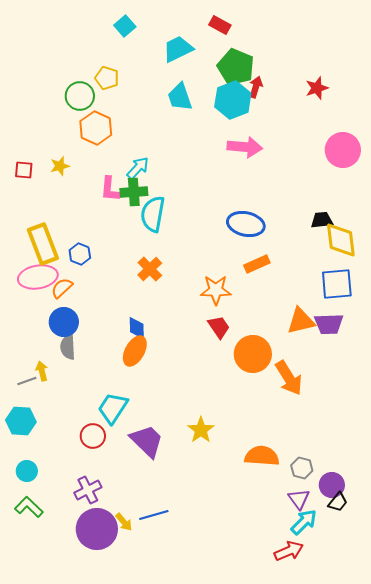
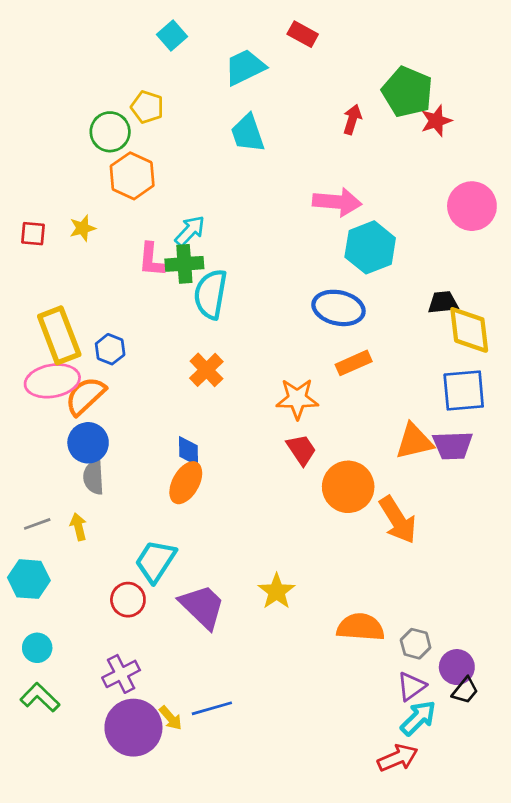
green pentagon: (236, 67) -> (407, 92), moved
cyan hexagon: (233, 100) -> (370, 247), moved
orange semicircle: (62, 288) -> (85, 396), size x1.4
yellow arrow: (42, 371) -> (78, 527), moved
purple triangle: (299, 499) -> (411, 686), turned 30

